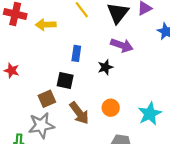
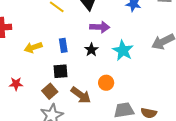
yellow arrow: (46, 25) -> (33, 47), moved
red star: (12, 71) -> (16, 84), moved
cyan star: (150, 114) -> (123, 50), moved

